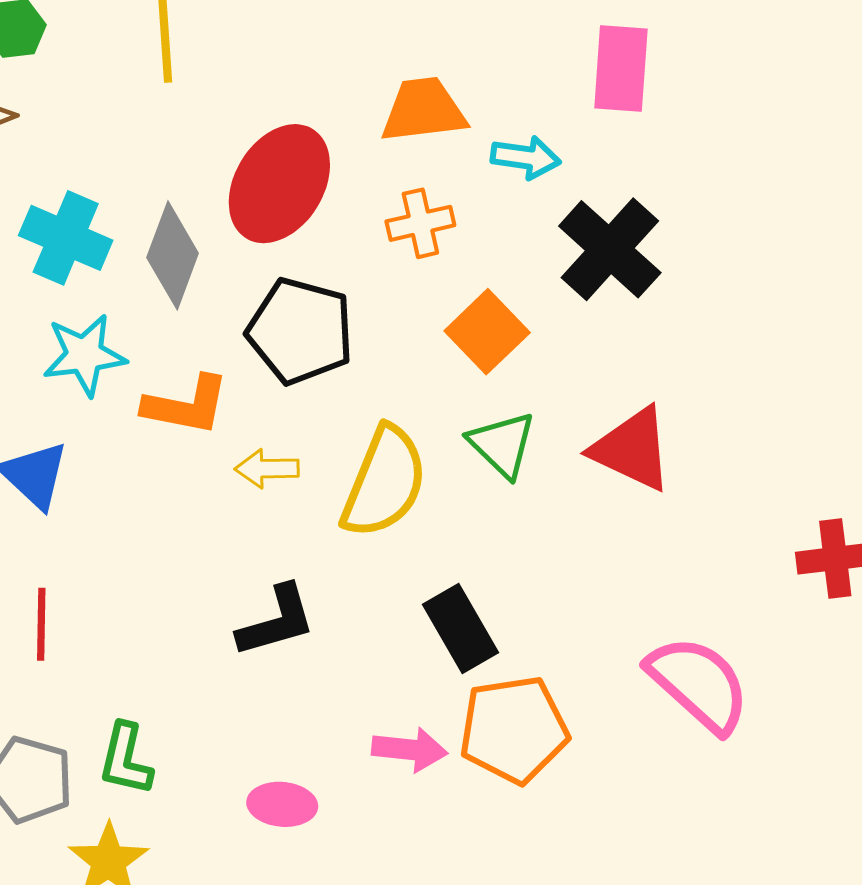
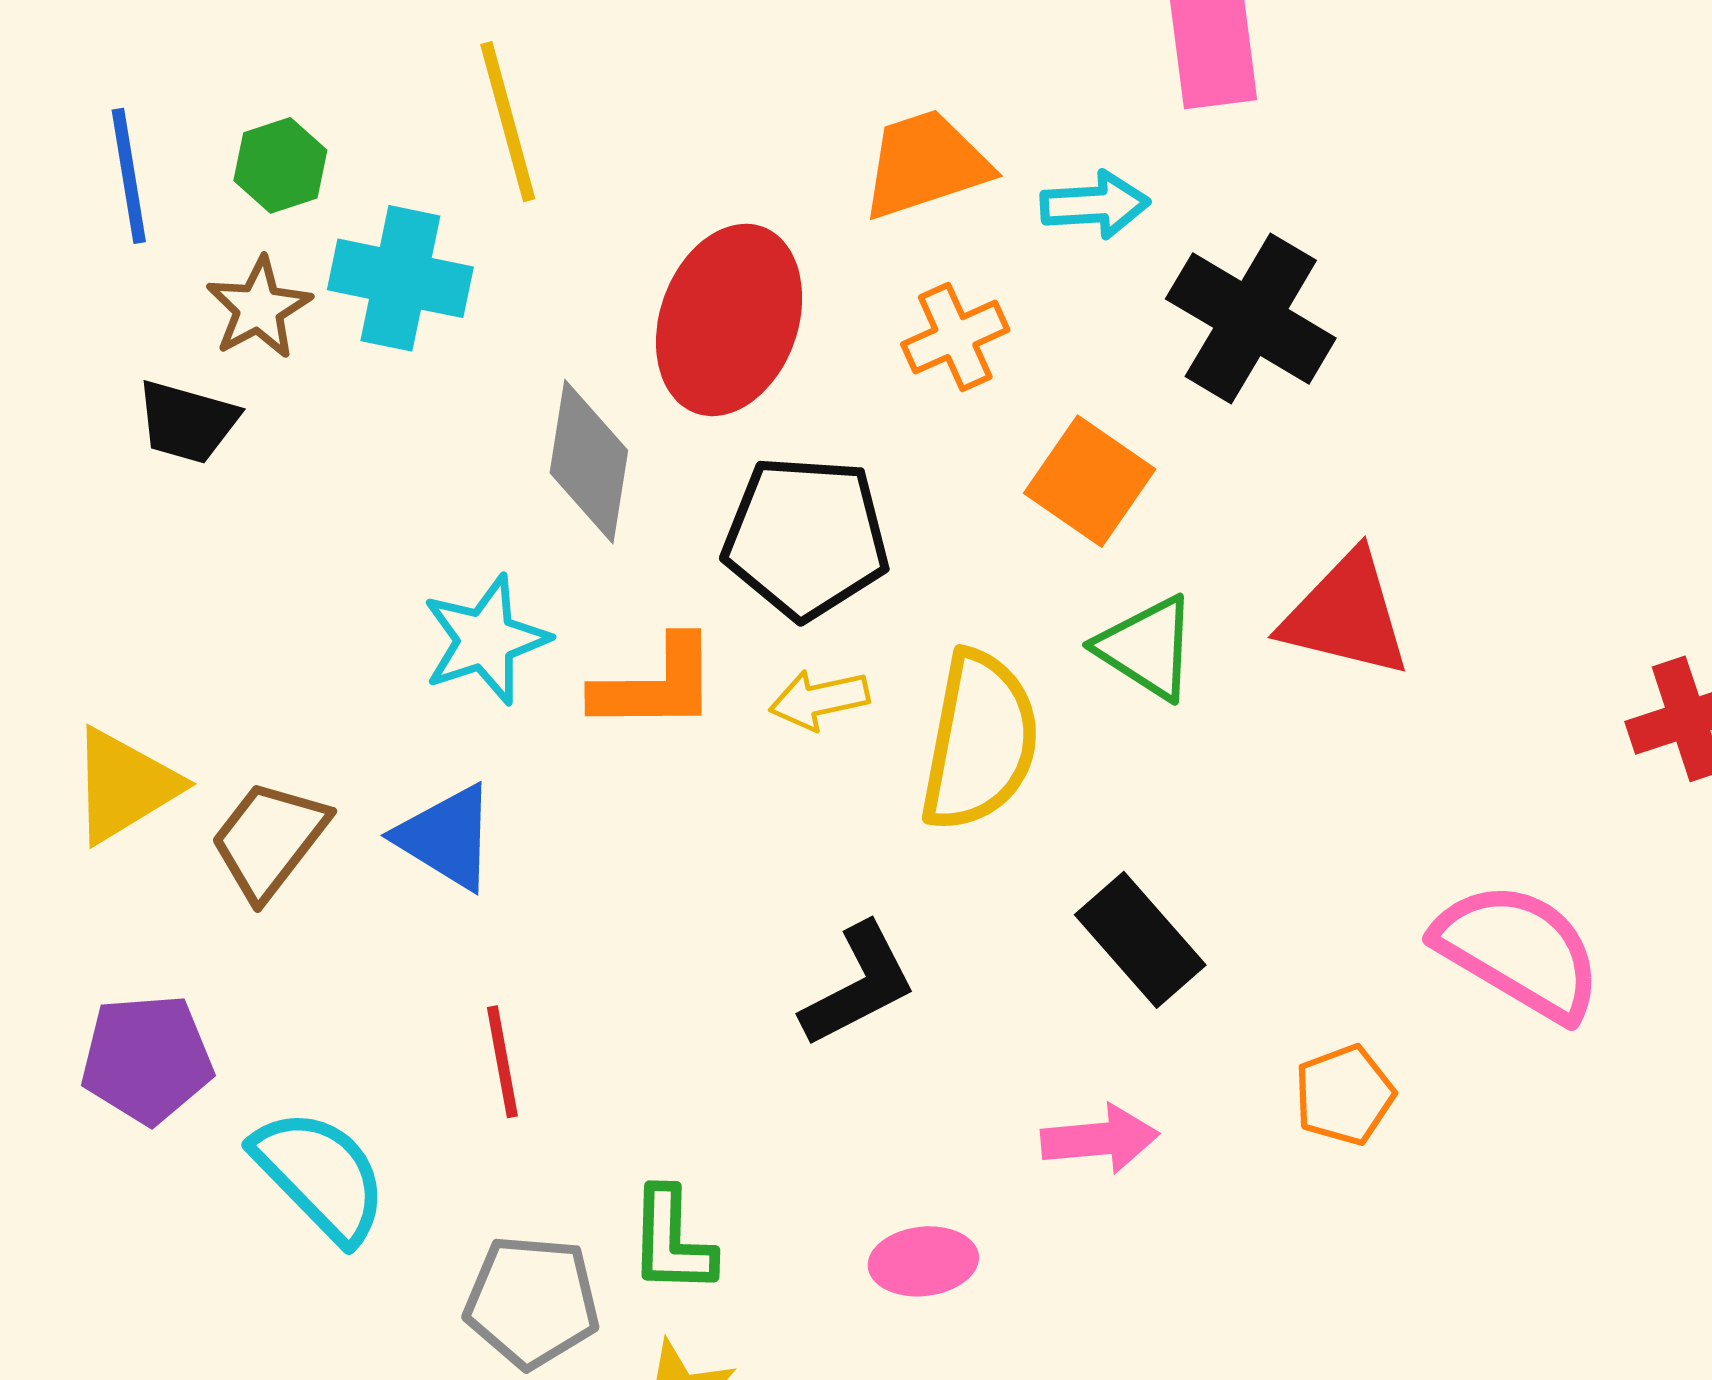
cyan cross: (66, 238) -> (400, 278), moved
yellow arrow: (267, 469) -> (819, 700), moved
orange pentagon: (514, 730) -> (1344, 1095), moved, size x0.6

